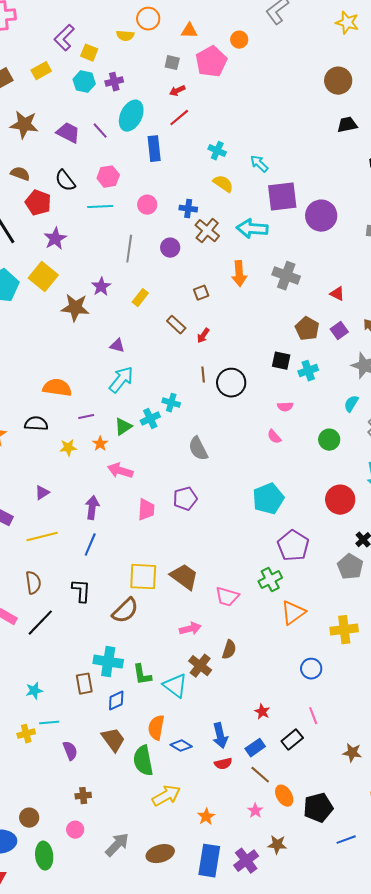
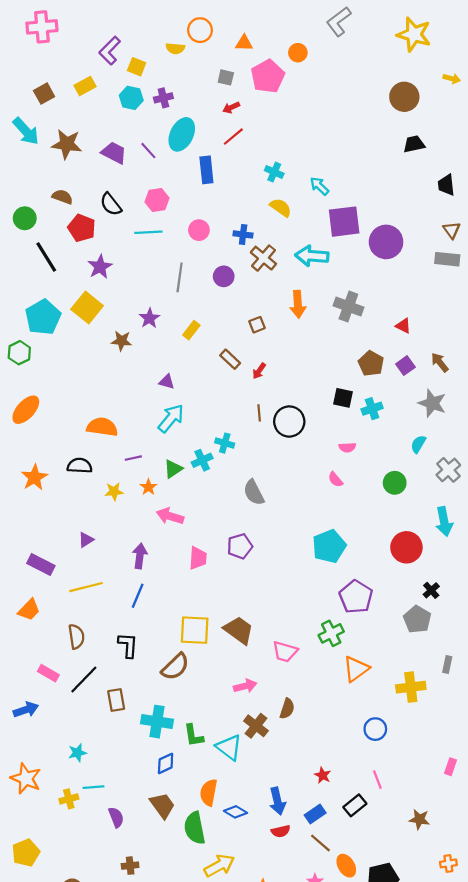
yellow star: (347, 23) -> (414, 34), size x1.4
brown star: (75, 308) -> (122, 341), size x0.7
brown rectangle: (84, 684) -> (116, 700), moved

